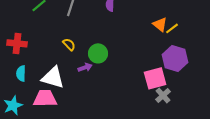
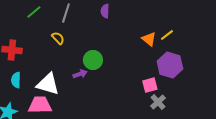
orange triangle: (160, 24) -> (149, 39), moved
yellow semicircle: (69, 44) -> (58, 38), moved
pink square: (155, 78) -> (150, 85), size x0.7

